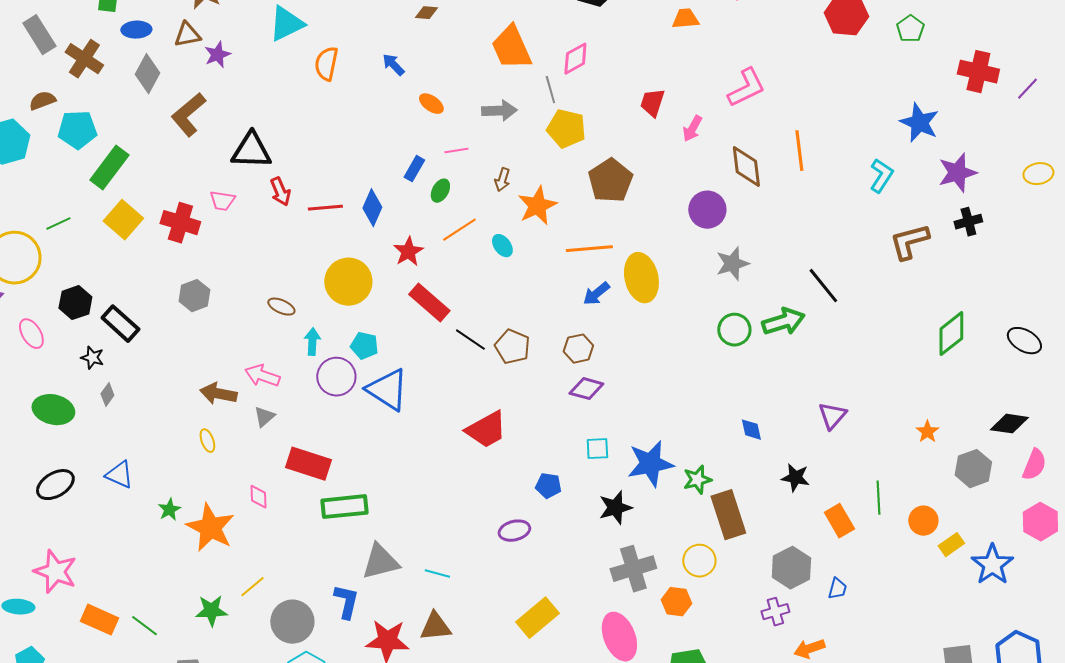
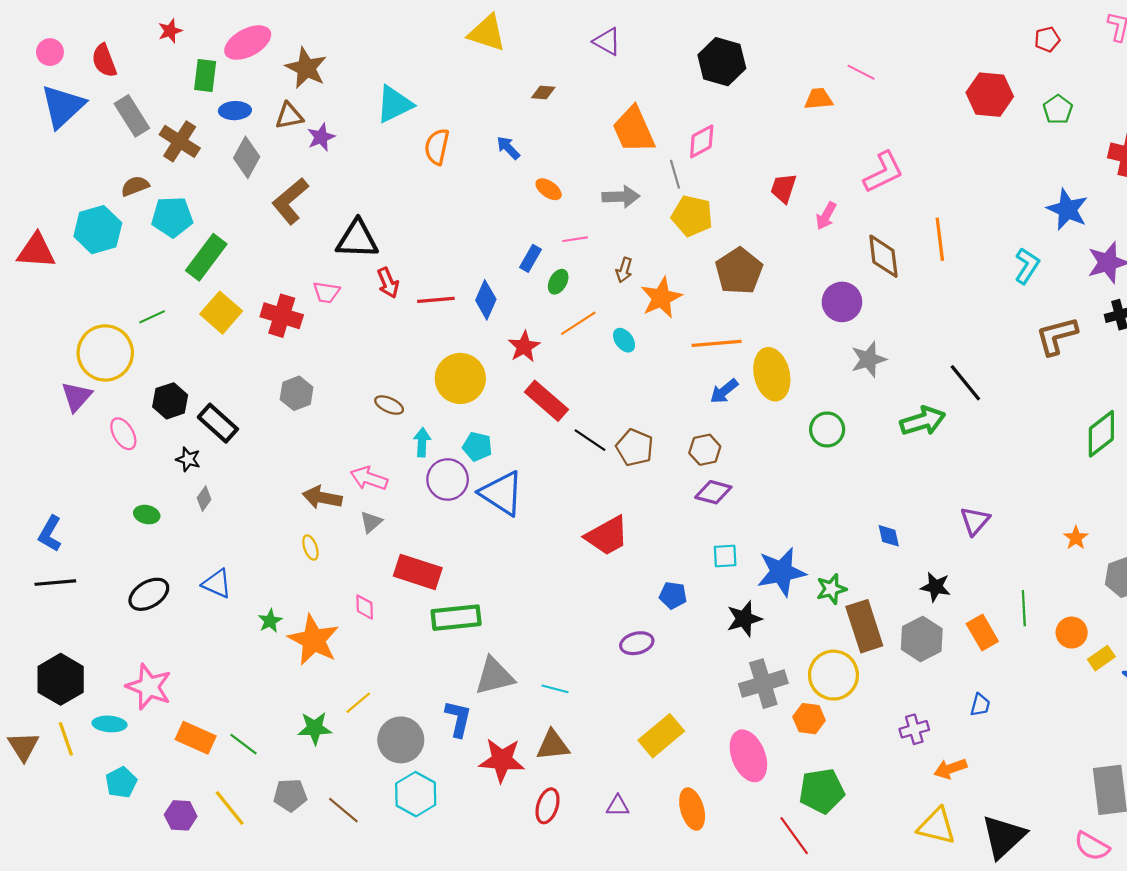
green circle: (734, 330) -> (827, 429), moved
green ellipse: (53, 410) -> (147, 515), size x0.6
yellow circle: (699, 561) -> (833, 675), size x1.4
gray hexagon: (791, 568) -> (922, 639), moved

